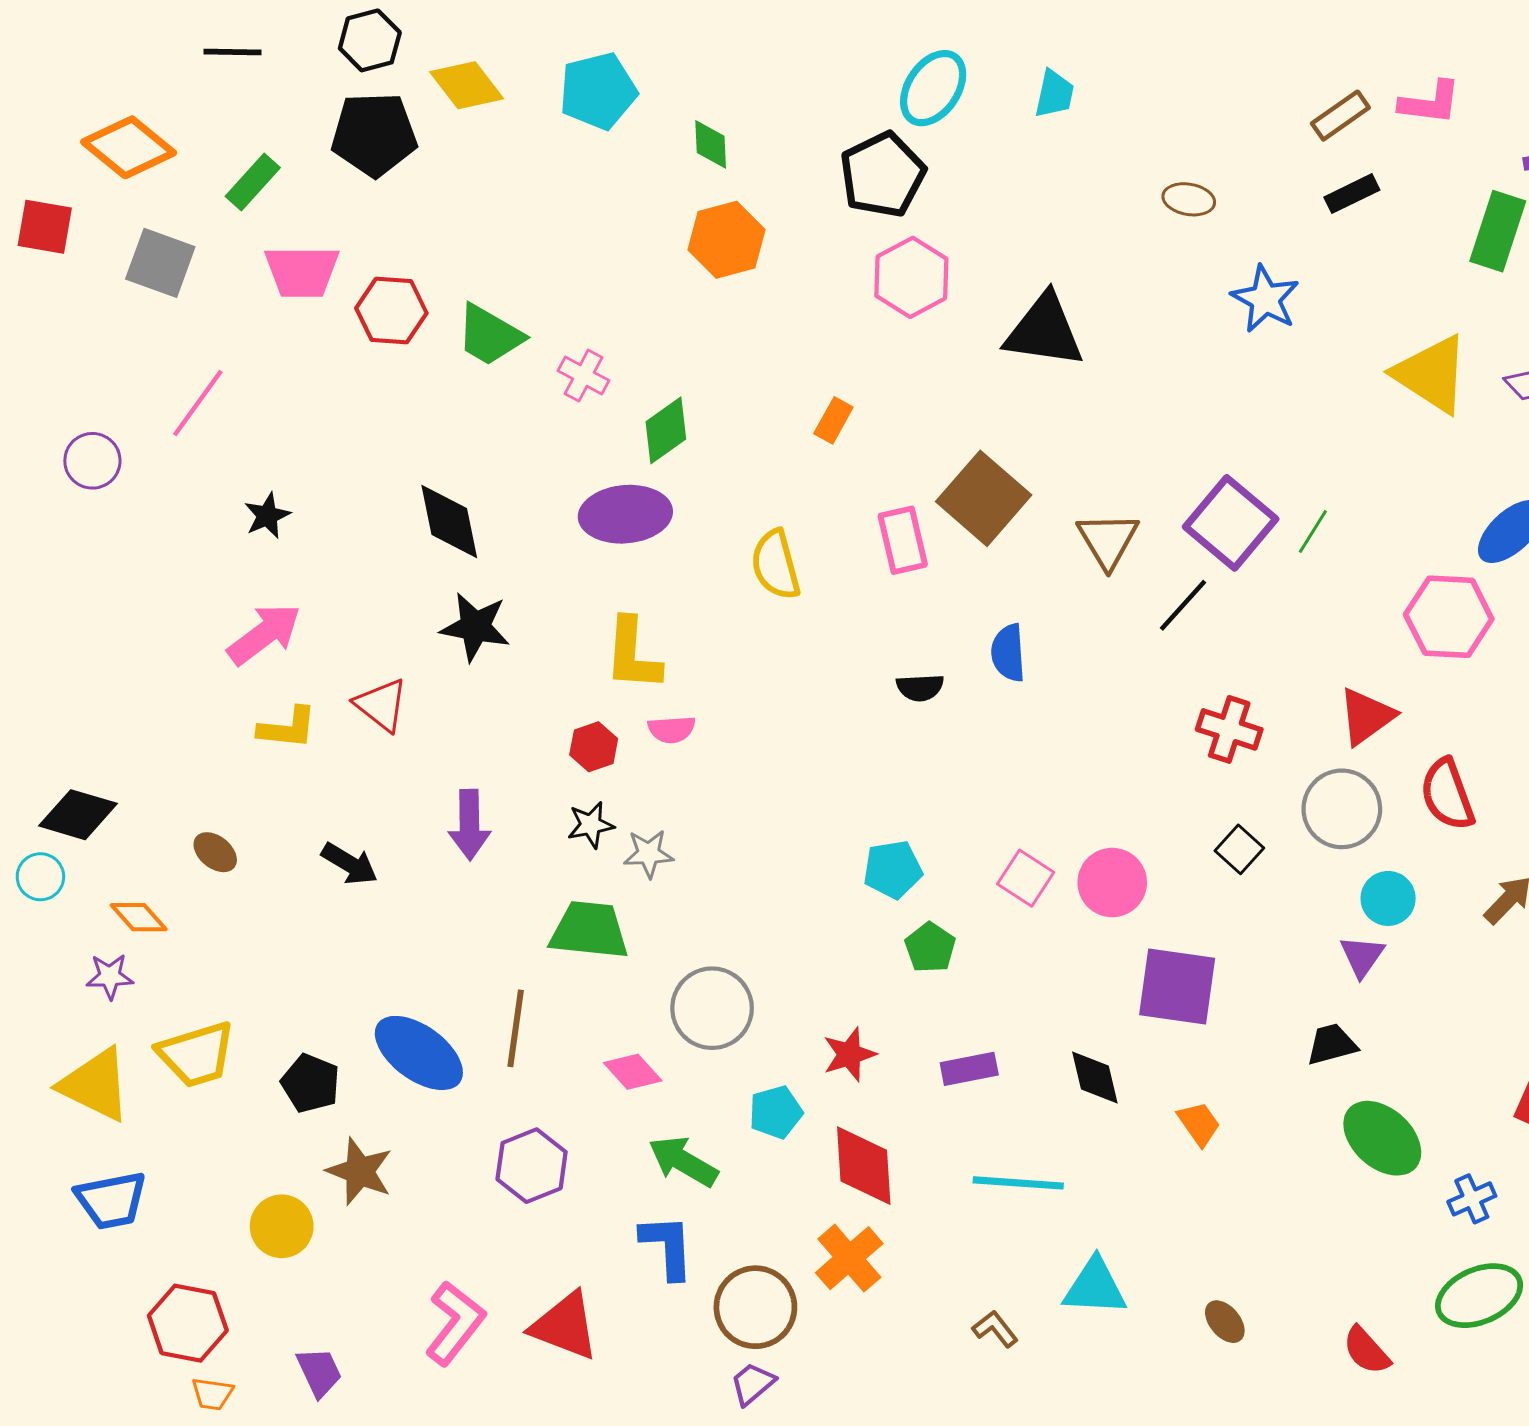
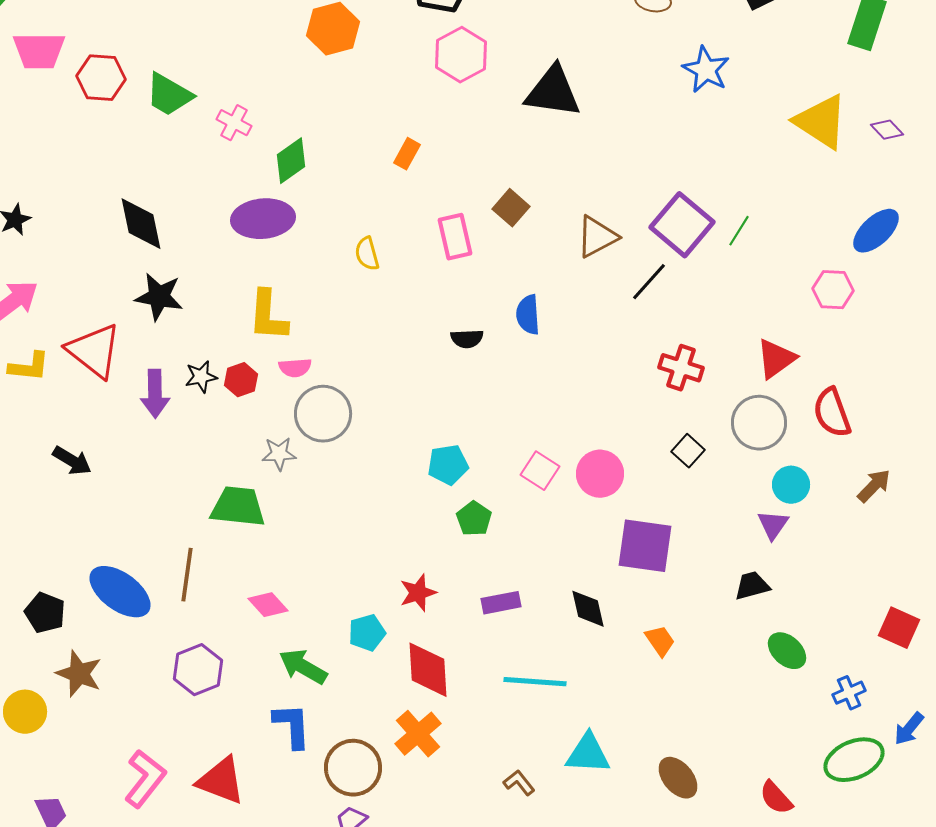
brown square: (984, 498) -> (511, 208), size x0.6
brown triangle: (1108, 540) -> (597, 237), turned 33
yellow semicircle: (776, 565) -> (367, 254), size x0.7
pink hexagon: (1449, 617) -> (833, 290), size x0.7
red triangle: (381, 705) -> (94, 351), size x1.5
purple arrow: (469, 825) -> (155, 394), moved
black star: (591, 825) -> (201, 377), moved
gray circle: (712, 1008) -> (323, 414), moved
green ellipse: (1382, 1138) -> (787, 651), size x0.7
brown ellipse: (1225, 1322) -> (678, 778), size x1.4

